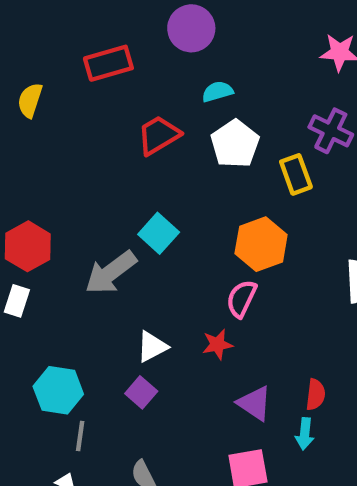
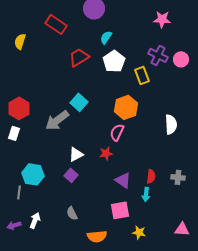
red rectangle: (108, 63) -> (56, 24), turned 50
cyan semicircle: (217, 92) -> (106, 37), turned -40
gray line: (80, 436) -> (19, 192), moved

